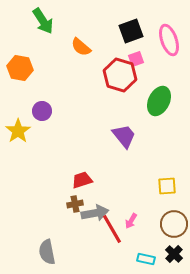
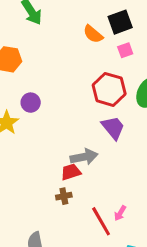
orange semicircle: (81, 47) -> (93, 34), moved
red hexagon: (120, 75) -> (109, 89), moved
gray arrow: (95, 213) -> (84, 157), moved

